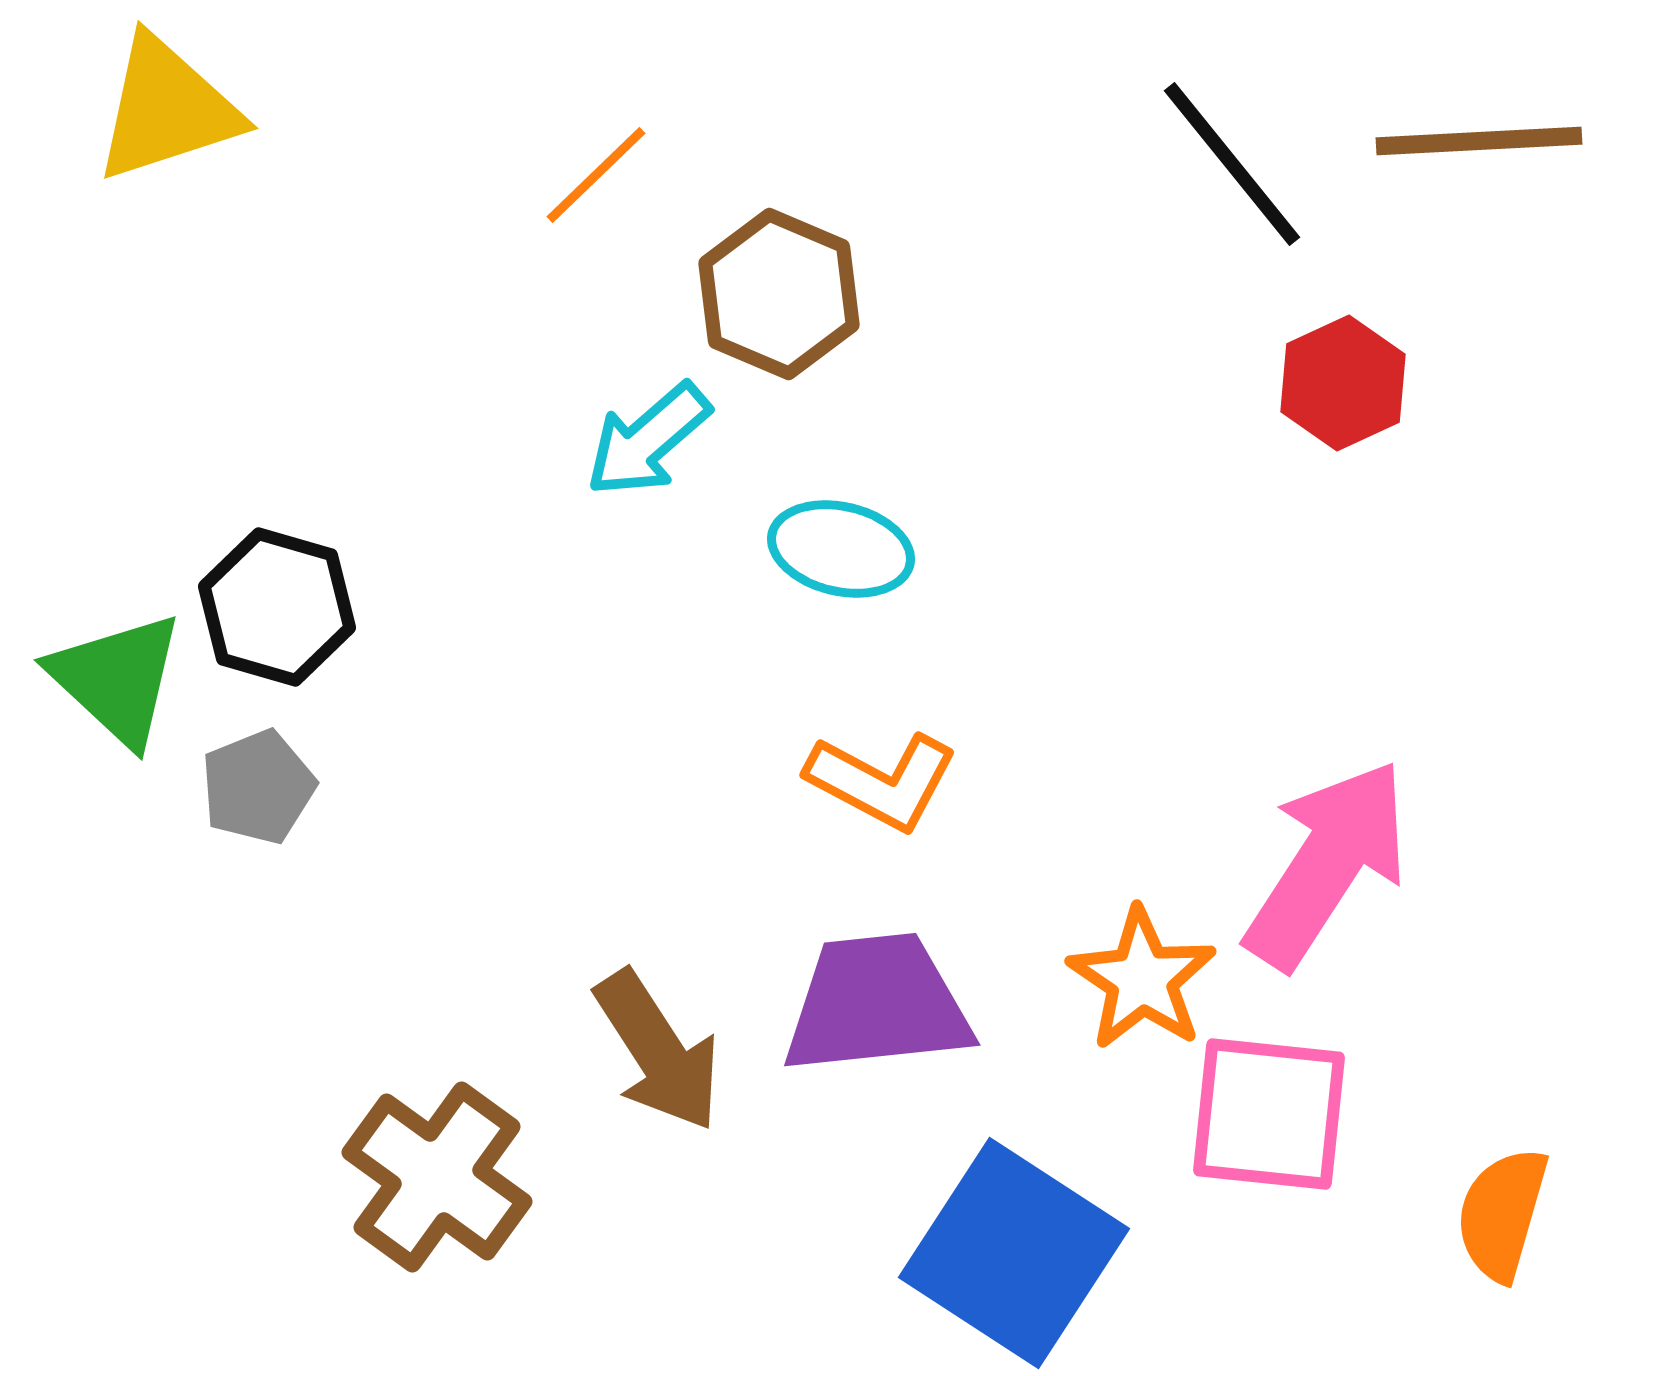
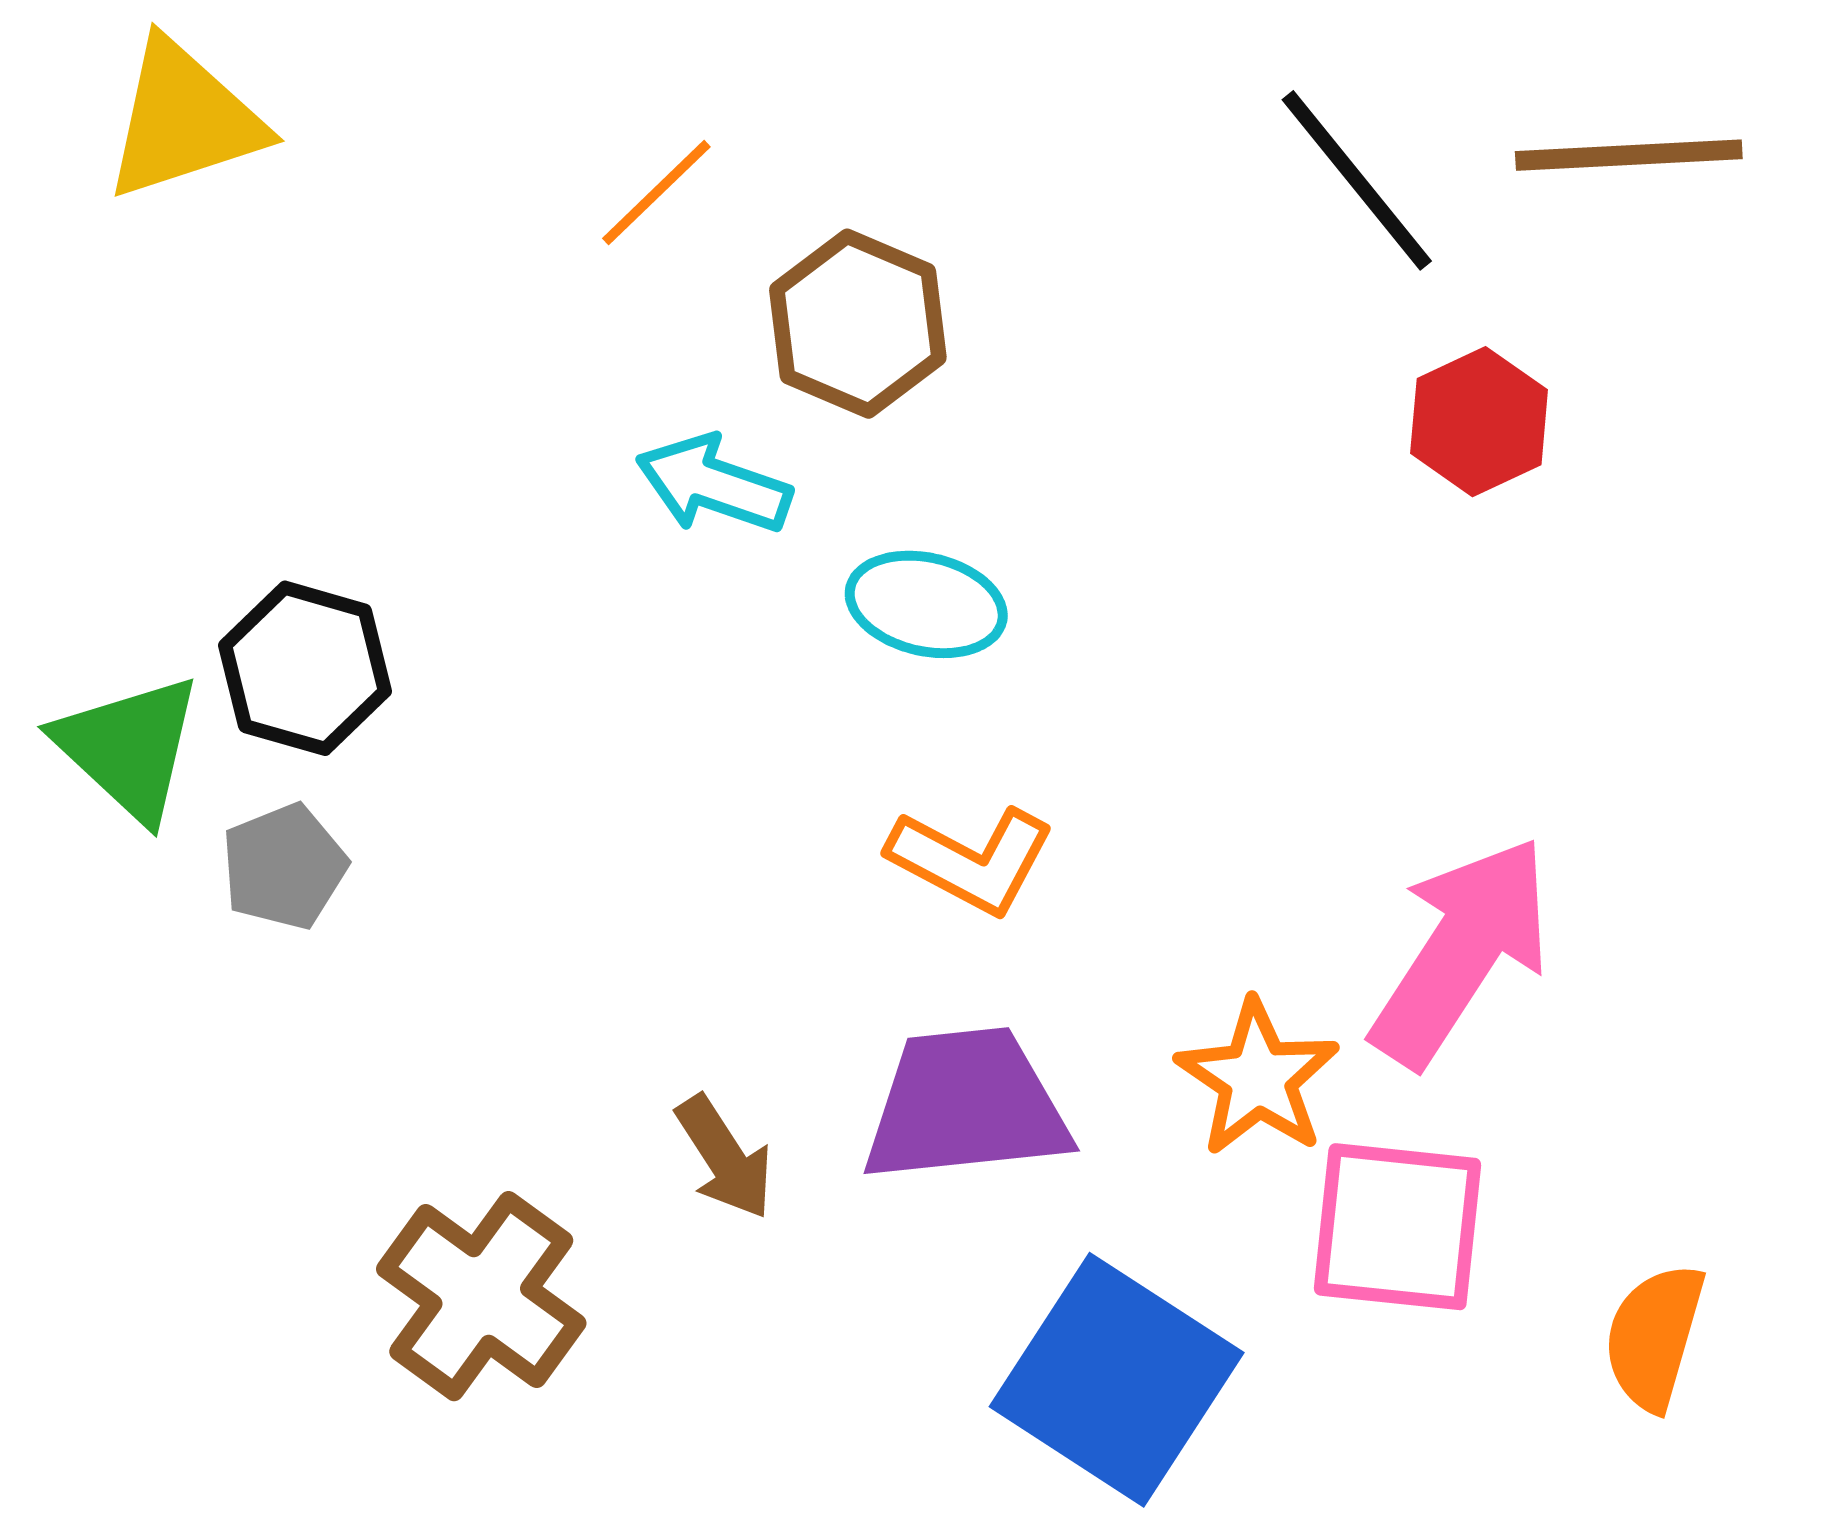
cyan arrow: (648, 440) -> (714, 484), turned 60
brown arrow: (658, 1051) -> (725, 1157), size x0.7

